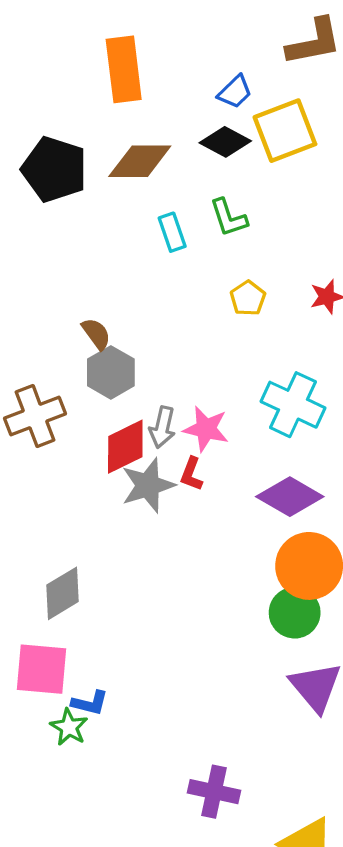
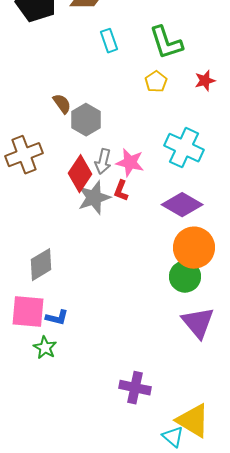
green L-shape: (229, 218) -> (166, 43), moved, size x1.4
gray hexagon: (111, 372) -> (86, 120), moved
red diamond: (125, 447) -> (80, 174), turned -30
blue L-shape: (90, 703) -> (57, 318), moved

